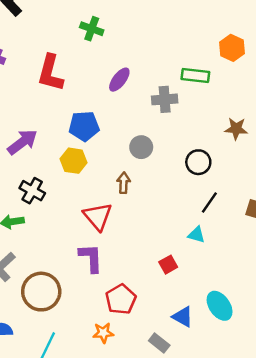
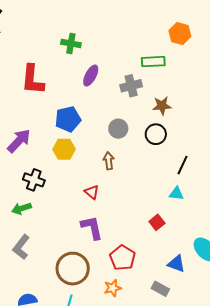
green cross: (92, 29) -> (71, 43), moved
brown star: (236, 129) -> (162, 106), moved
black circle: (198, 162) -> (156, 134), moved
red triangle: (98, 216) -> (92, 192), size x0.6
brown circle: (41, 292) -> (73, 269), moved

